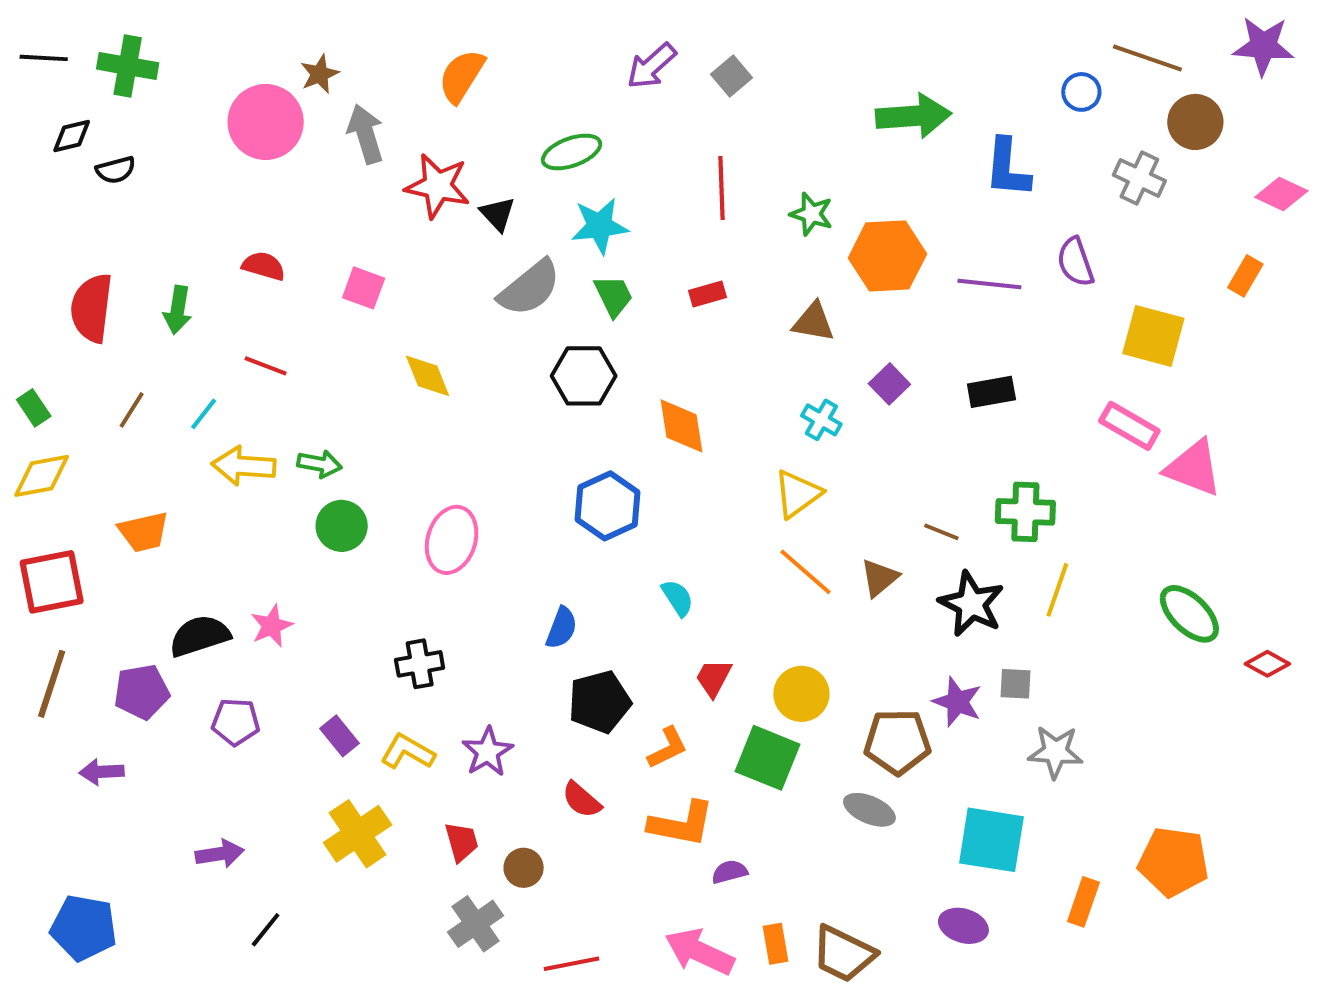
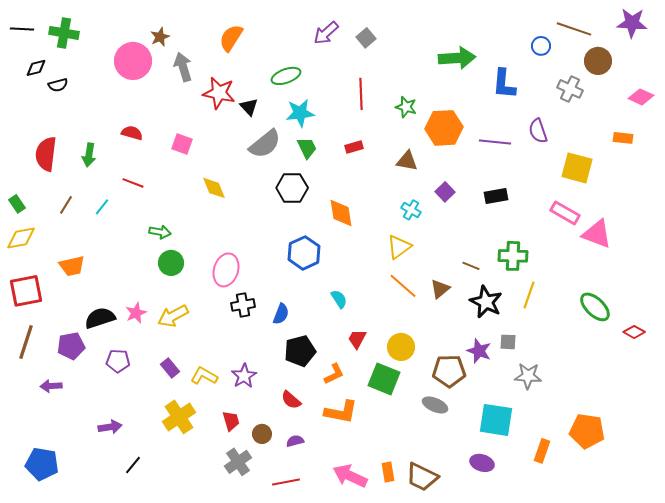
orange rectangle: (1245, 276) -> (623, 138), turned 66
yellow arrow: (244, 466) -> (173, 316), moved, turned -32
black cross: (420, 664) -> (243, 305), moved
purple semicircle: (729, 872) -> (295, 441), moved

